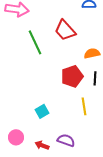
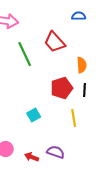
orange semicircle: (92, 53) -> (82, 65), turned 98
cyan square: (42, 111) -> (34, 115), moved

